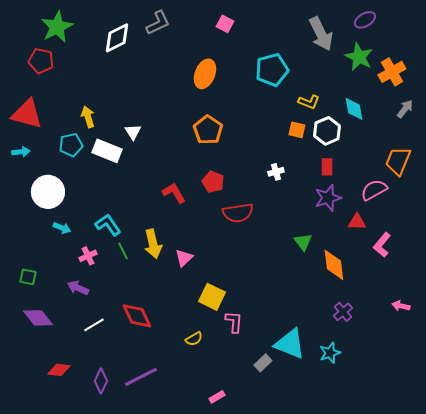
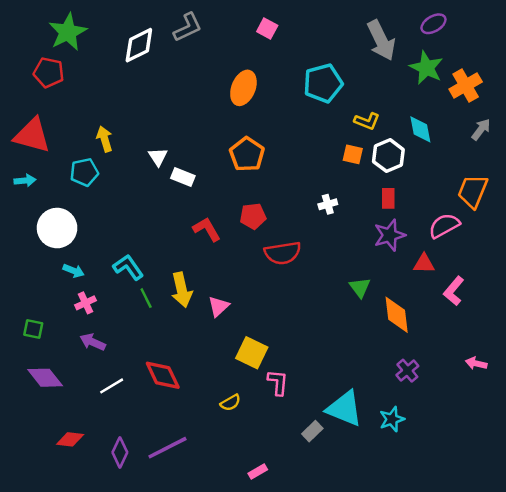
white rectangle: (107, 151) -> (183, 177), moved, size x0.7
red pentagon: (213, 182) -> (253, 216), turned -30
pink cross: (88, 256) -> (86, 303), moved

